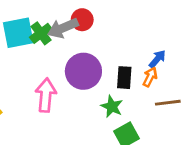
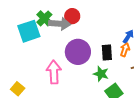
gray arrow: (63, 28) -> (60, 24), turned -145
green cross: (41, 33) -> (44, 18), moved

